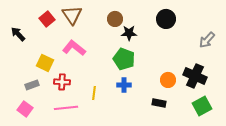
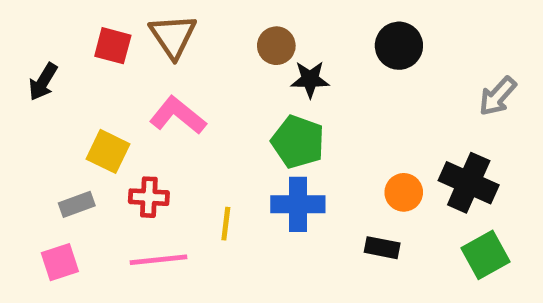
red square: (47, 19) -> (113, 46), turned -35
black arrow: (18, 34) -> (43, 82), turned -105
blue cross: (124, 85) -> (298, 204), size x1.5
pink square: (25, 109) -> (60, 262), turned 35

